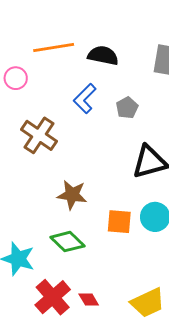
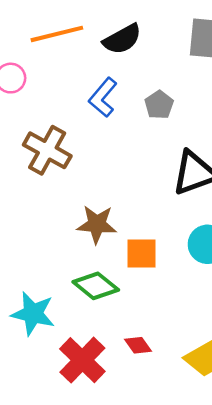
black semicircle: (103, 55) -> (122, 39), turned 144
orange square: (119, 222) -> (142, 254), moved
red diamond: (89, 300) -> (138, 345), moved

